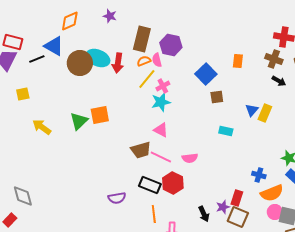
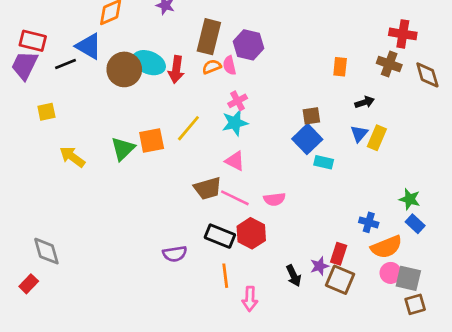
blue square: (206, 74) -> (307, 139), moved
yellow line: (147, 79) -> (188, 128), moved
black arrow: (279, 81) -> (365, 102), moved, turned -48

